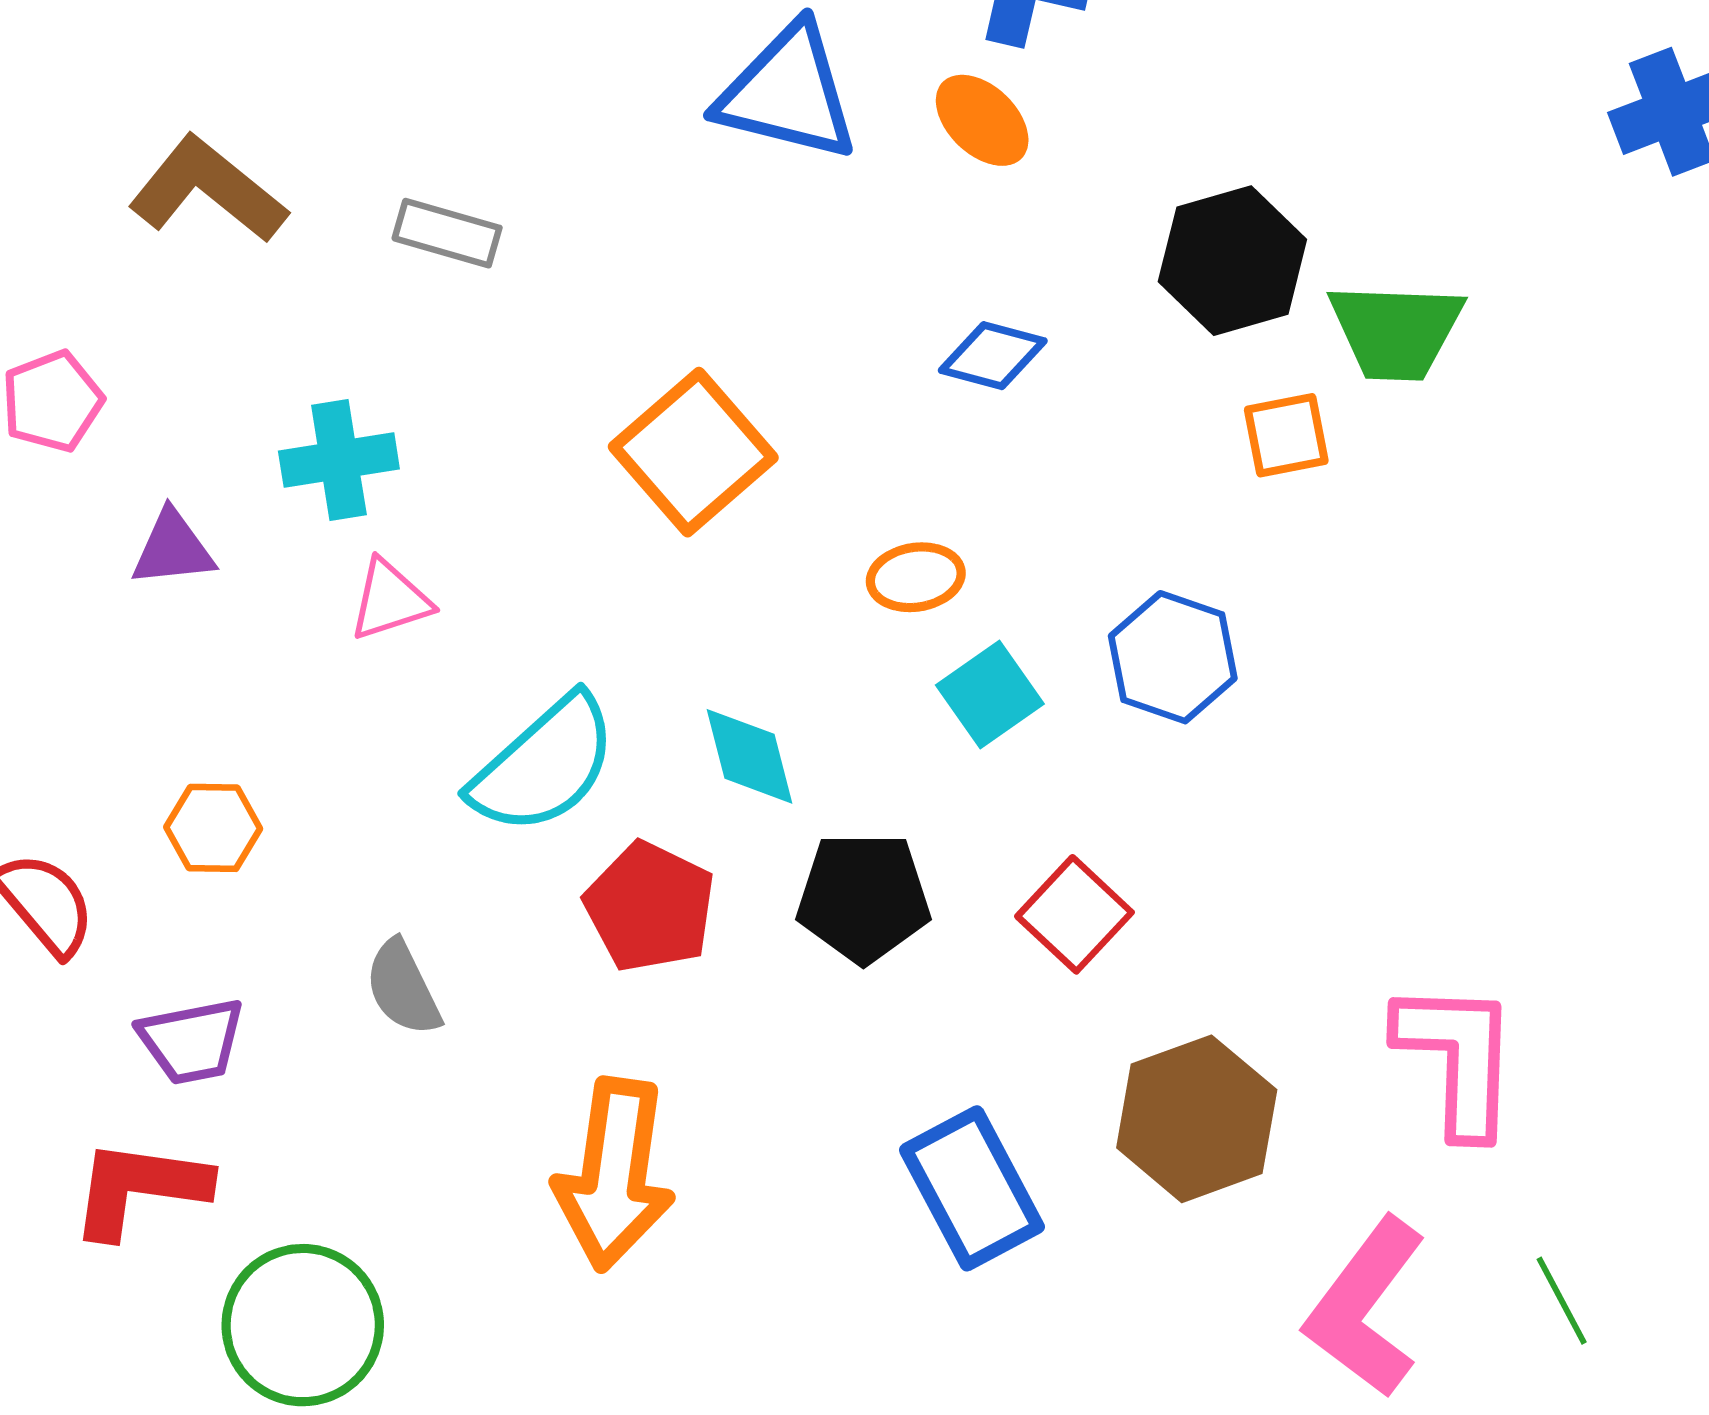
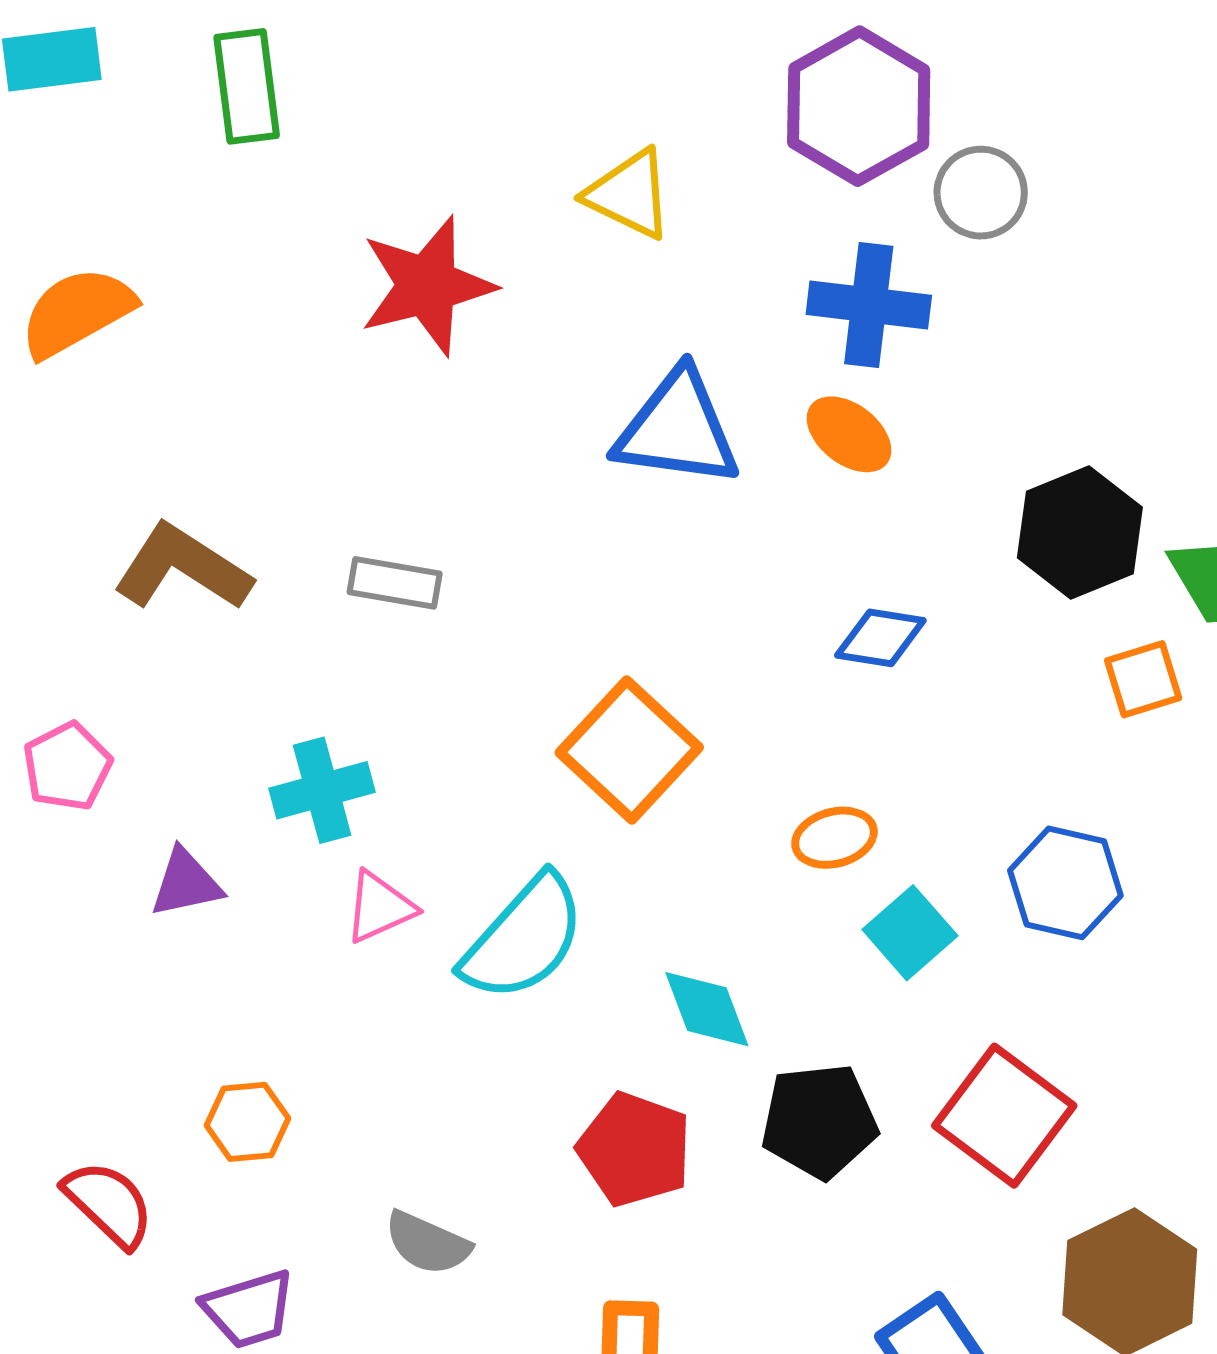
cyan semicircle: (544, 765) -> (524, 938), moved
red square: (1075, 914) -> (1004, 1116), size x1.4
gray semicircle: (403, 988) -> (427, 1243), turned -34

